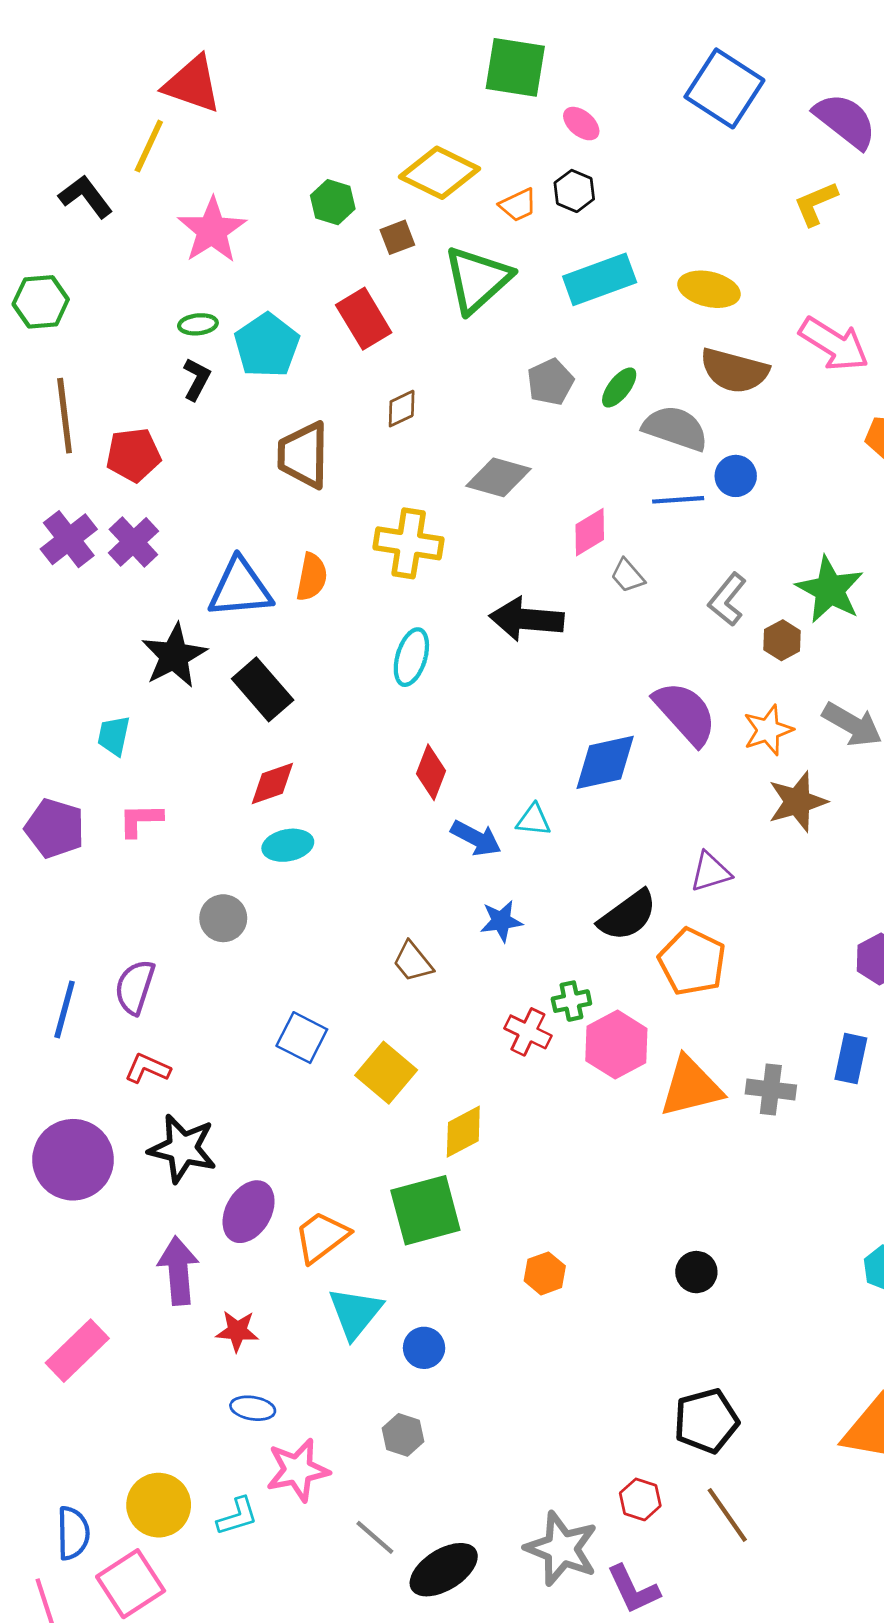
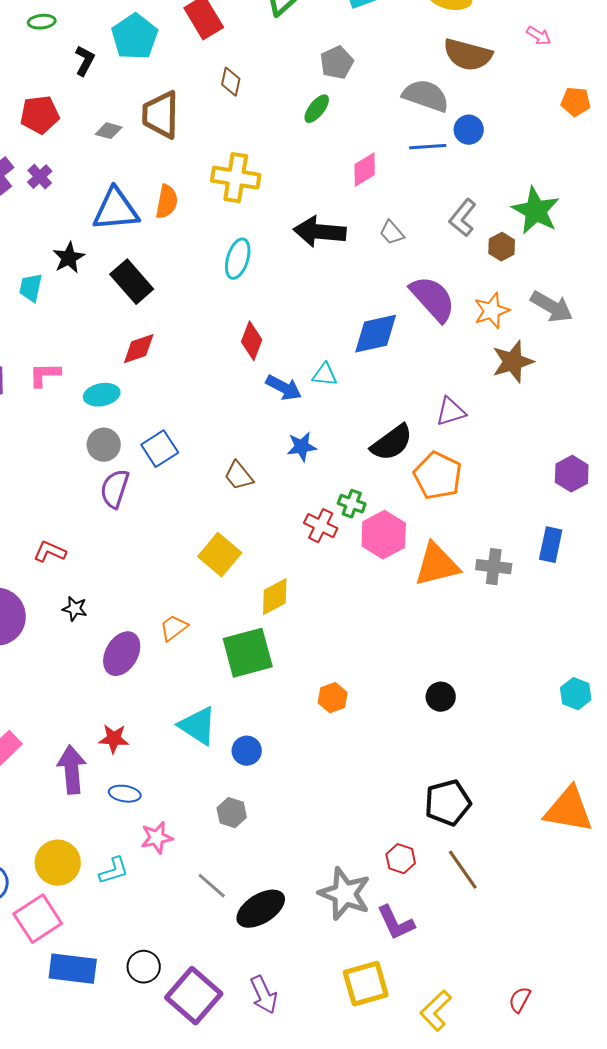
green ellipse: (198, 324) -> (42, 22), moved
pink arrow: (834, 344) -> (539, 36), size x0.5
green ellipse: (619, 388) -> (317, 109), moved
brown diamond: (402, 409) -> (231, 82), turned -52
gray diamond: (498, 477) -> (109, 131), moved, size x0.6
purple cross: (133, 542) -> (40, 177), size x0.7
gray trapezoid: (628, 576) -> (392, 233), moved
black star: (174, 656) -> (69, 258), size x0.7
cyan trapezoid: (114, 736) -> (31, 288), moved
cyan ellipse: (288, 845) -> (102, 395), moved
purple semicircle: (135, 987) -> (115, 489), moved
green cross: (571, 1001) -> (352, 504), turned 32
blue square: (302, 1038) -> (160, 449), moved, turned 30
black star: (183, 1148) -> (75, 609), size x0.5
orange trapezoid: (322, 1237) -> (174, 628), moved, size x0.7
purple arrow: (178, 1271) -> (72, 770), moved
cyan triangle: (355, 1313) -> (198, 726), turned -36
pink star: (298, 1470) -> (157, 838), size x0.7

